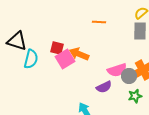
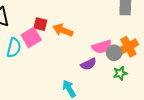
cyan semicircle: (31, 59) -> (14, 48), moved
pink square: (65, 59) -> (31, 37), moved

